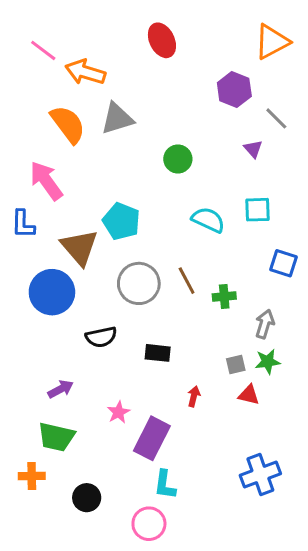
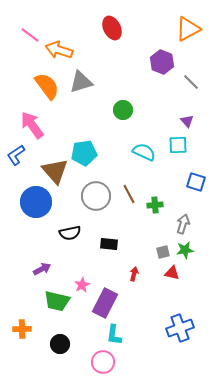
purple triangle: (253, 149) -> (187, 121), moved
cyan pentagon: (121, 221) -> (84, 153), turned -30
blue L-shape: (23, 224) -> (16, 155), turned 55
green trapezoid: (56, 437) -> (57, 301), moved

